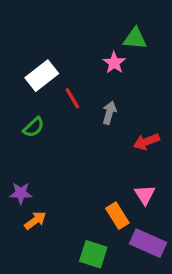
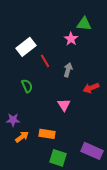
green semicircle: (34, 127) -> (27, 86), moved, turned -72
pink triangle: (145, 195) -> (64, 105), moved
orange rectangle: (117, 216) -> (47, 134), moved, turned -49

